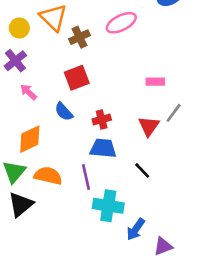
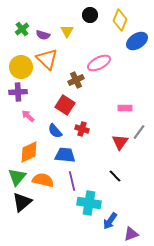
yellow circle: (19, 28) -> (21, 67), size x1.5
brown cross: (79, 37) -> (76, 80), moved
purple cross: (15, 61) -> (18, 92), turned 36
red square: (77, 78) -> (65, 105), turned -36
red cross: (102, 120) -> (82, 129), moved, turned 32
blue trapezoid: (103, 148) -> (65, 155), moved

